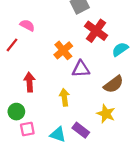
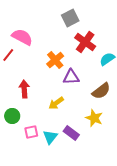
pink semicircle: (27, 25) -> (22, 37), size x1.5
yellow arrow: (64, 97) -> (56, 103), turned -119
pink square: (27, 129) -> (31, 132), moved
cyan triangle: (58, 134) -> (50, 137), turned 49

